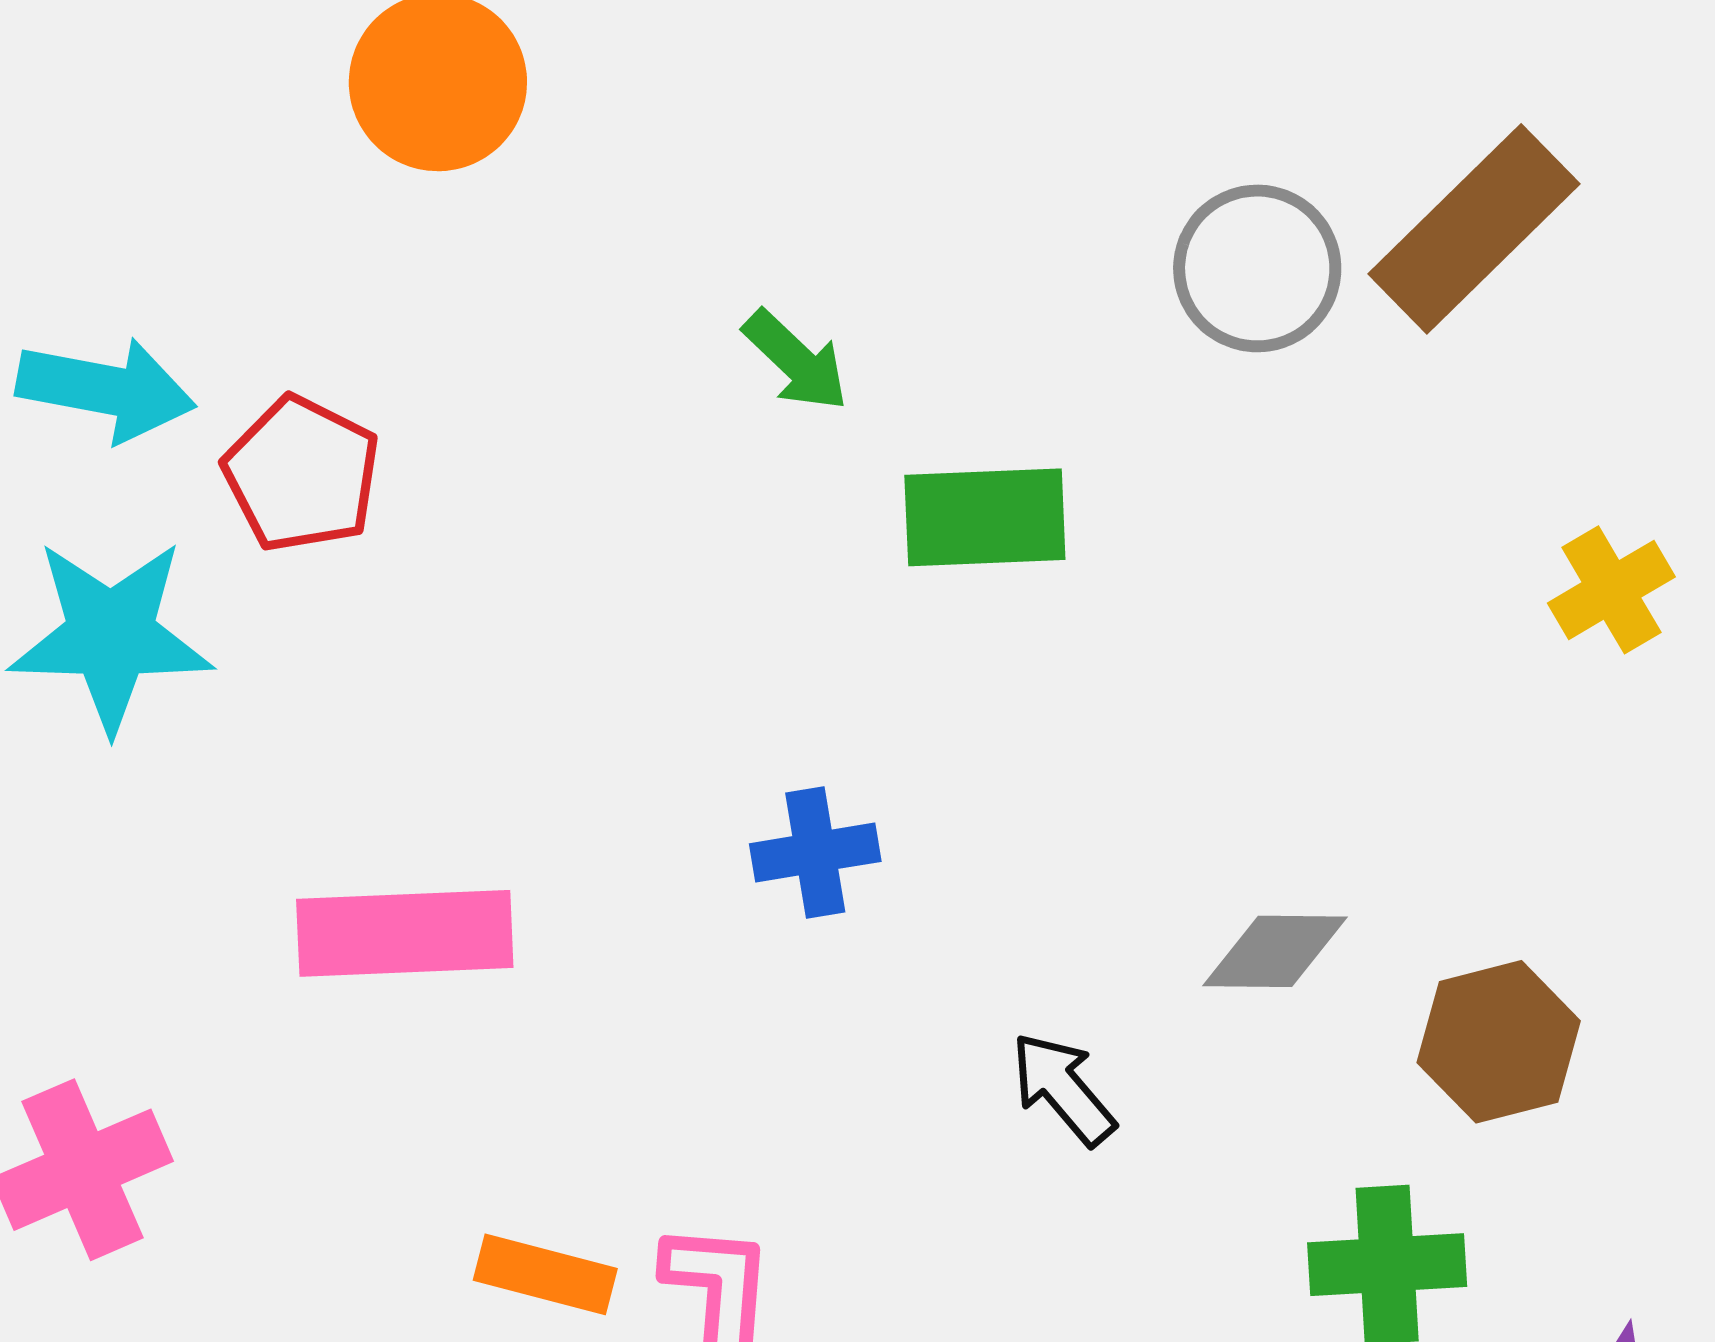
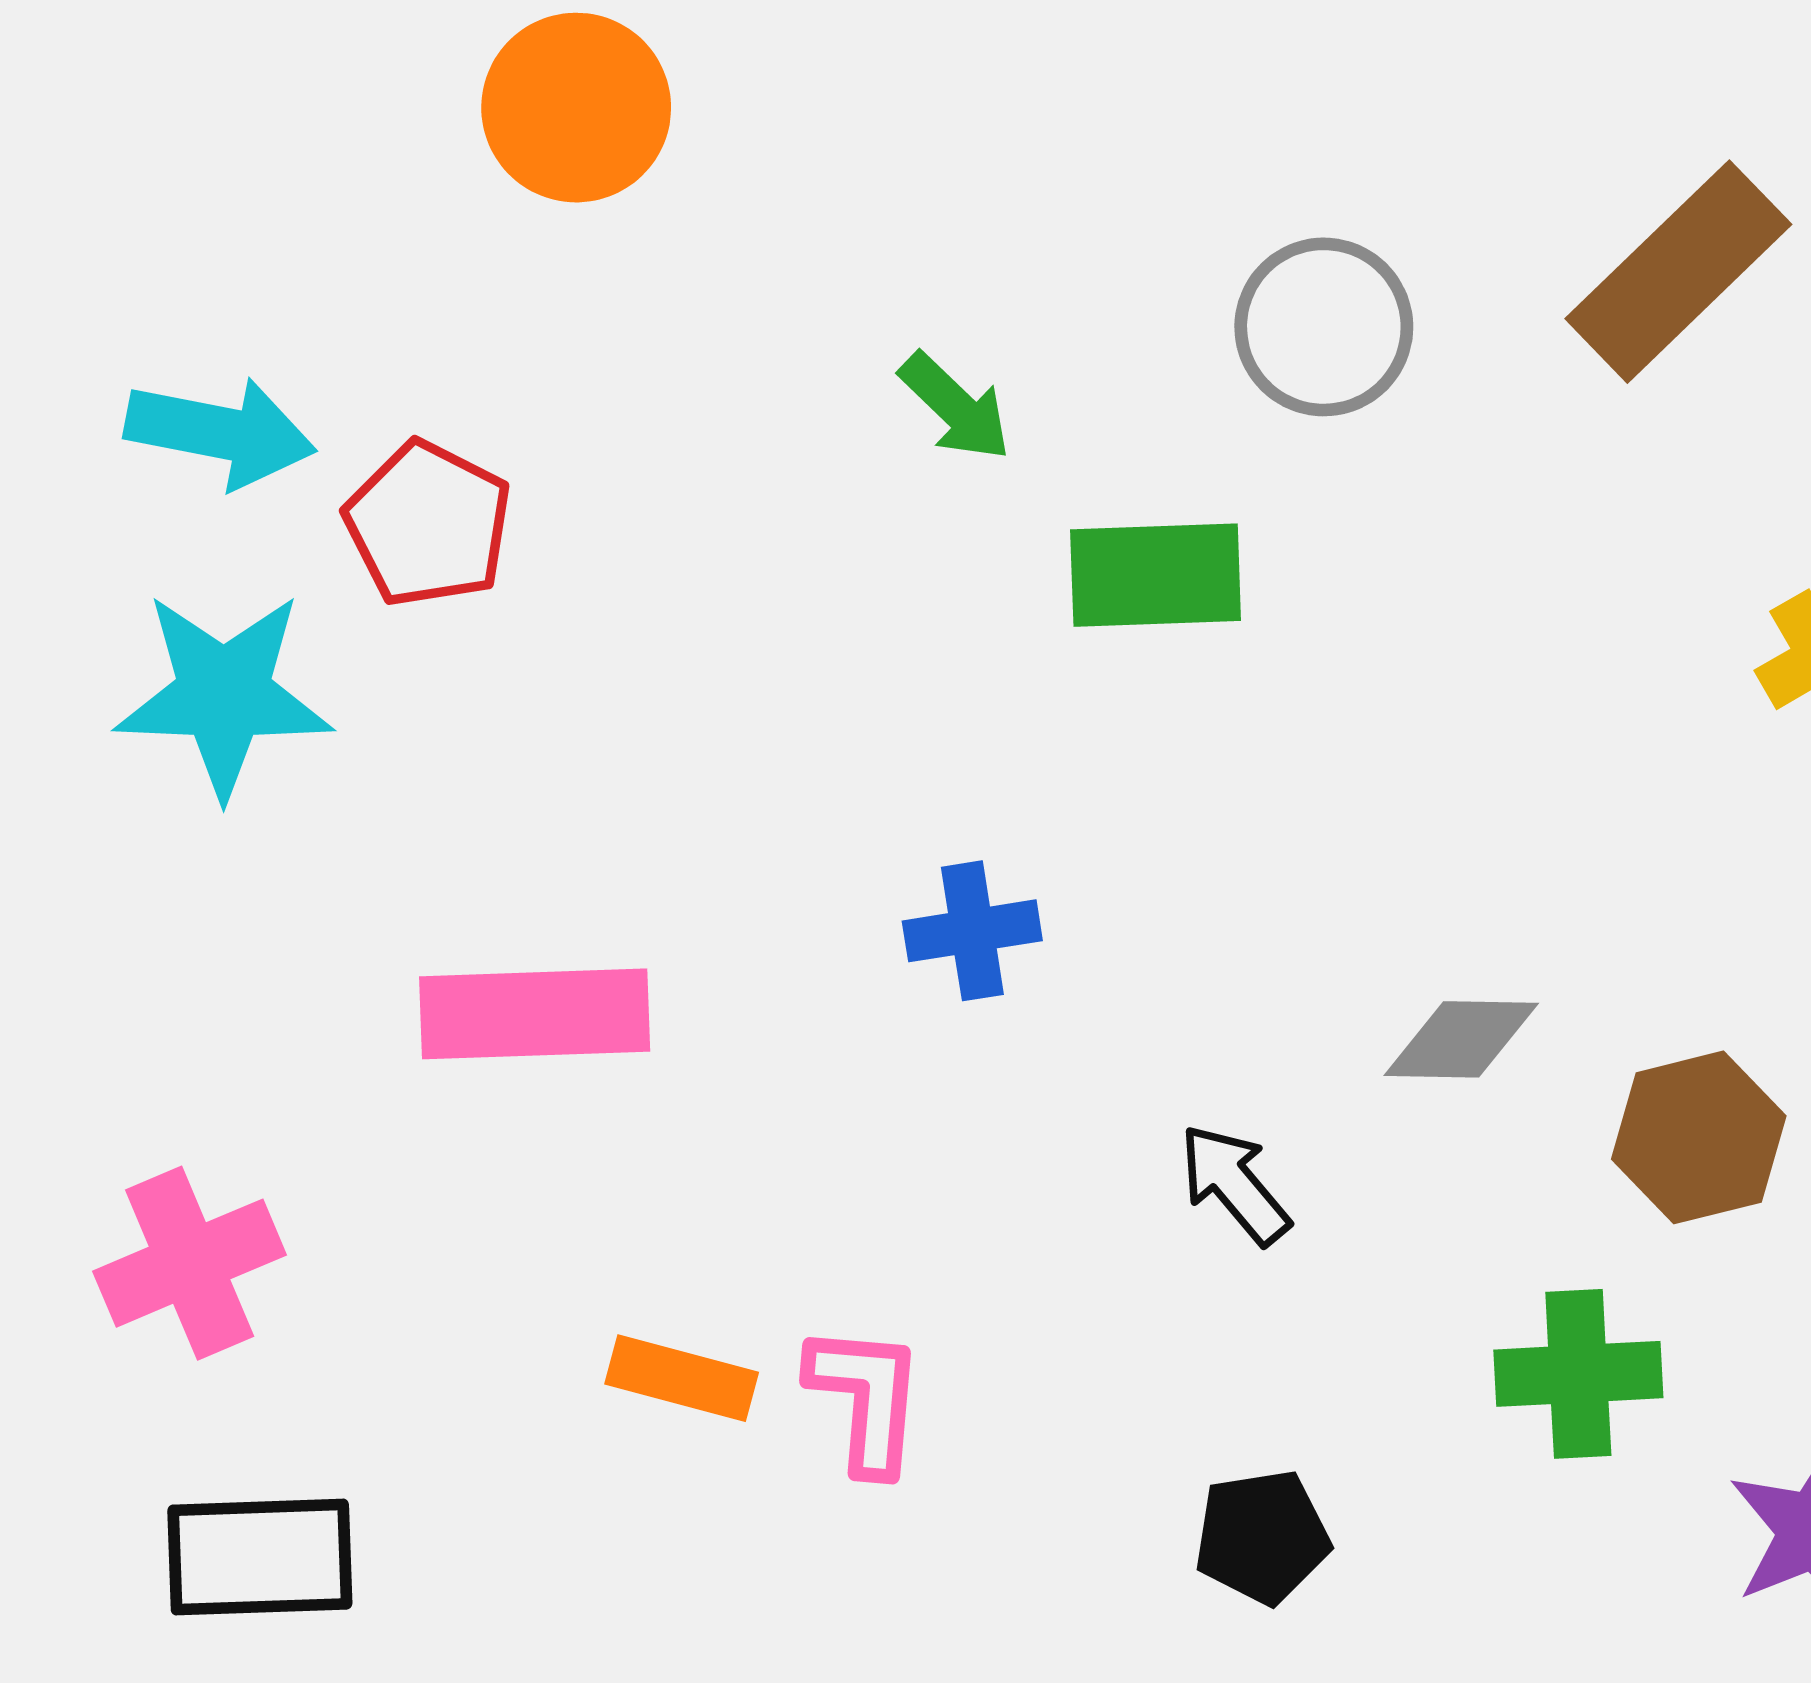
gray circle: (1257, 268) -> (1324, 327), moved

